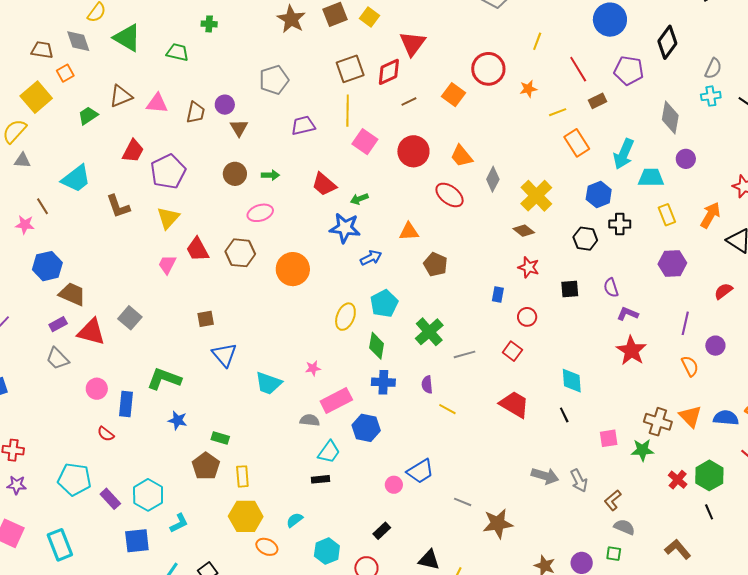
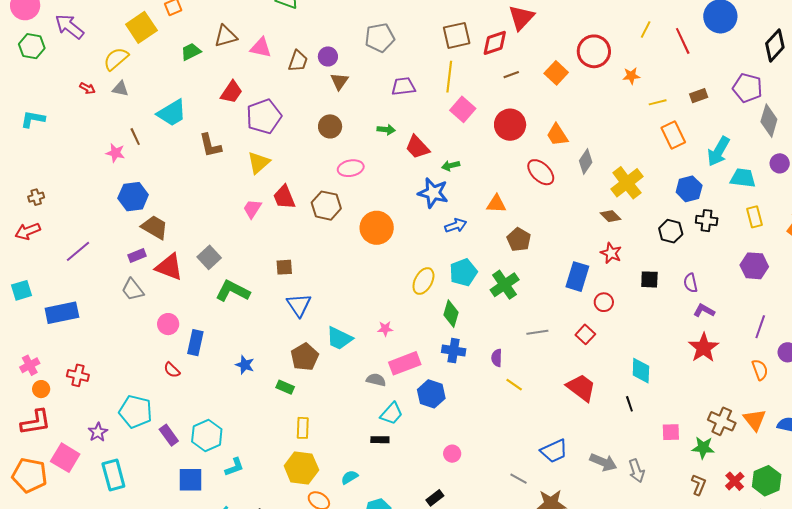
red line: (578, 69) -> (683, 41), moved
purple pentagon: (629, 71) -> (747, 88), moved
green arrow: (270, 175) -> (386, 130), moved
blue rectangle: (498, 295) -> (577, 277), size x1.8
green cross: (429, 332) -> (505, 285), moved
green L-shape: (164, 379) -> (233, 291), moved
brown pentagon: (206, 466) -> (305, 357), moved
blue trapezoid: (420, 471) -> (554, 451), moved
purple star: (17, 485) -> (98, 432), moved, turned 30
brown L-shape: (613, 500) -> (699, 485), moved, turned 145

